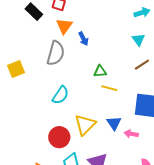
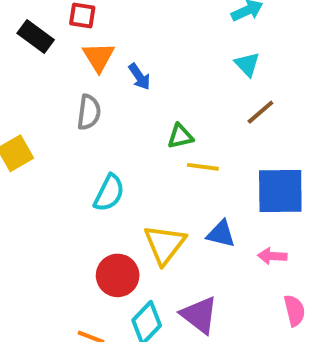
gray semicircle: (56, 53) -> (89, 112), size x0.7
blue triangle: (114, 123) -> (221, 234), turned -35
pink arrow: (131, 134) -> (272, 256), moved

